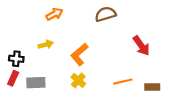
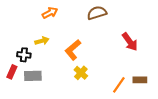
black cross: (16, 59) -> (24, 55), moved
yellow cross: (78, 80) -> (81, 73), moved
orange line: (123, 82) -> (119, 85), moved, turned -42

